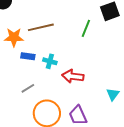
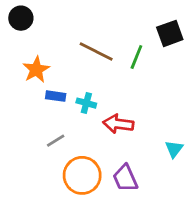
brown line: (41, 27) -> (96, 52), moved, turned 40
orange star: (14, 37) -> (36, 70), turned -30

